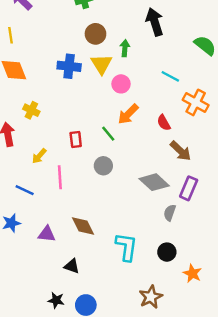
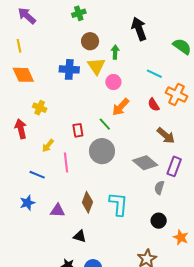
red semicircle: (164, 123) -> (154, 105), moved
gray circle: (103, 166) -> (102, 151), size x1.6
brown diamond: (83, 226) -> (87, 202), turned 50
cyan L-shape: (126, 247) -> (118, 204), moved

